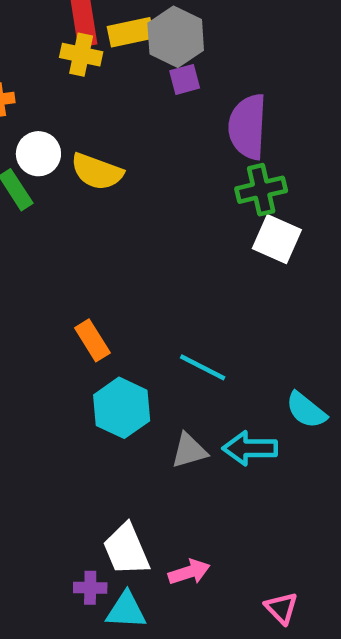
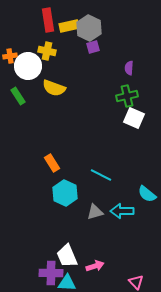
yellow cross: (81, 55) -> (47, 51), moved
purple semicircle: (248, 127) -> (129, 68), moved, size x0.5
white circle: (38, 154) -> (28, 66), moved, size x1.4
purple cross: (90, 588) -> (51, 273), size x1.6

